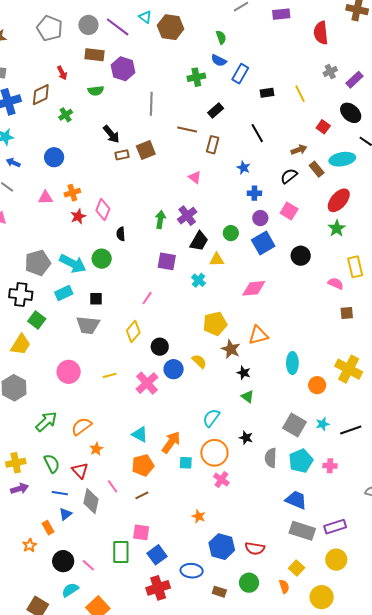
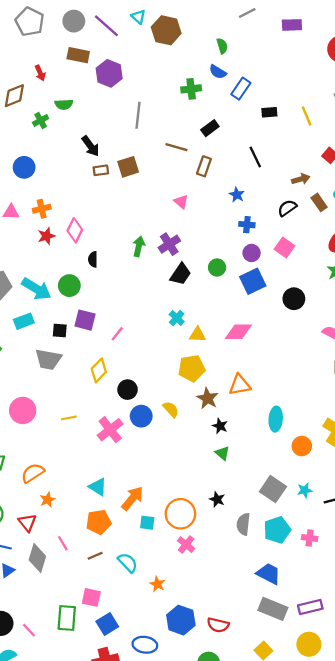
green semicircle: (96, 91) -> (64, 104), moved
yellow triangle: (217, 260) -> (197, 335), moved
purple square: (167, 261) -> (85, 320), moved
cyan semicircle: (211, 418) -> (128, 563), moved, turned 96

